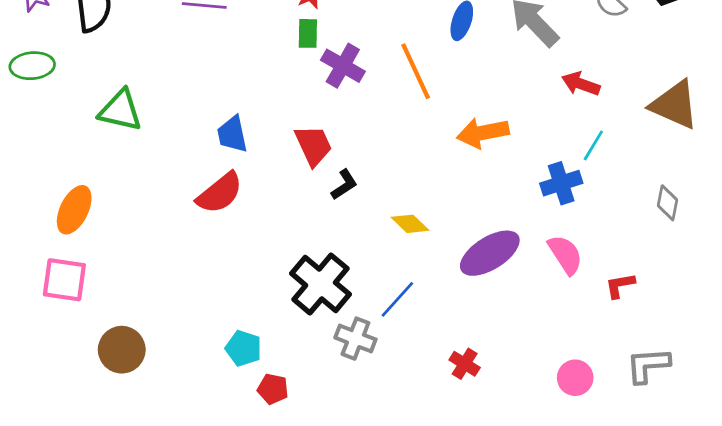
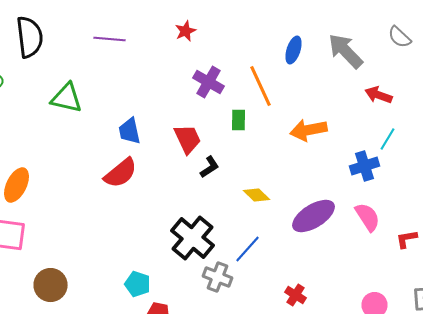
green rectangle: (308, 33) -> (238, 120), moved
green triangle: (120, 110) -> (66, 98), moved

